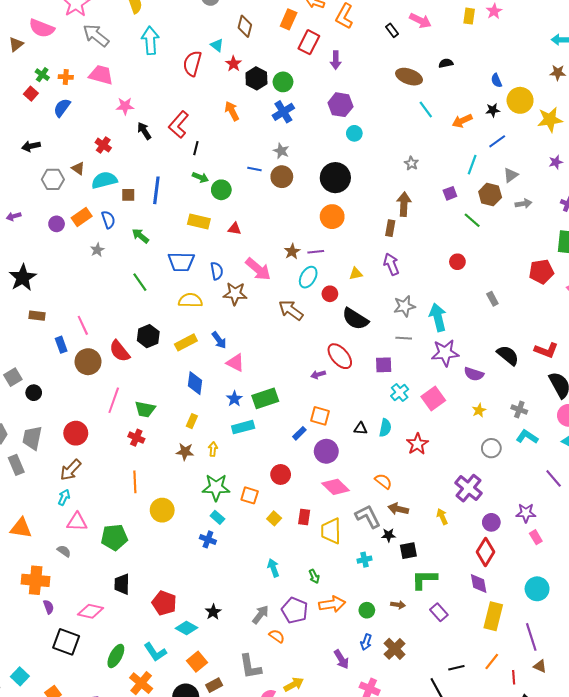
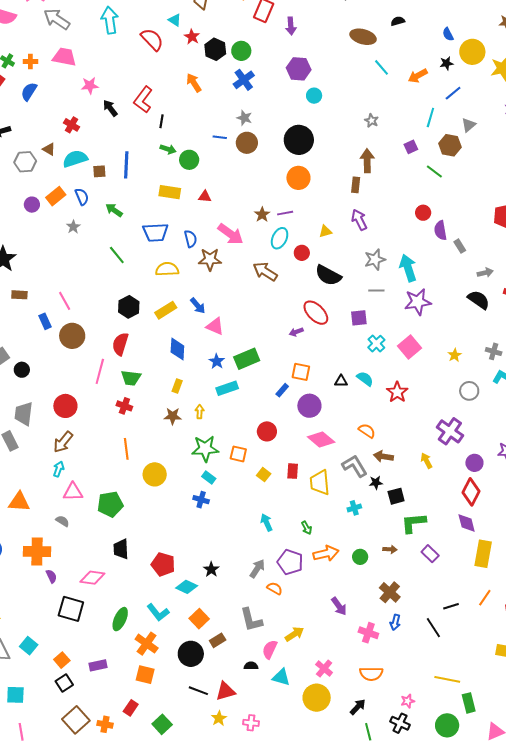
red semicircle: (192, 63) -> (152, 39), turned 125
gray arrow: (524, 204) -> (485, 273), moved
red semicircle: (120, 351) -> (120, 344), moved, turned 60
purple semicircle: (474, 374) -> (440, 230), moved, turned 66
cyan semicircle: (385, 428) -> (365, 379), turned -60
blue arrow: (366, 642) -> (395, 622), moved

